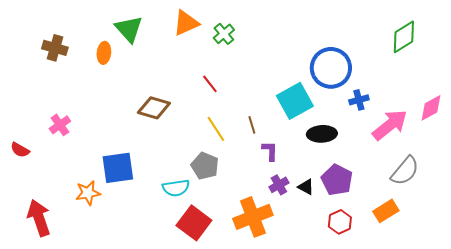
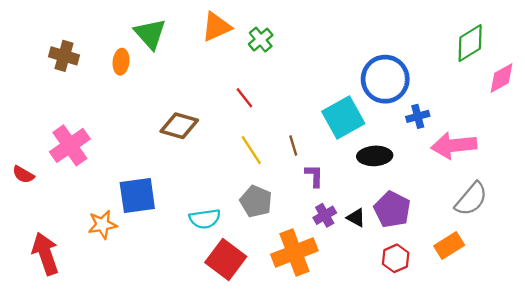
pink diamond: (431, 108) -> (502, 78), moved
pink cross: (60, 125) -> (70, 145), size x1.6
pink arrow: (390, 125) -> (454, 145), turned -147
gray pentagon: (205, 166) -> (256, 201), moved

